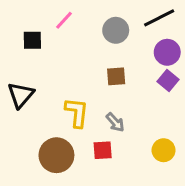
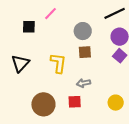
gray circle: (116, 30) -> (83, 31), moved
yellow L-shape: (77, 113) -> (58, 63), moved
gray arrow: (115, 122) -> (83, 83), turned 120

